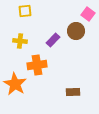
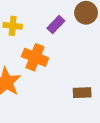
orange cross: (37, 65) -> (35, 57), turned 30

